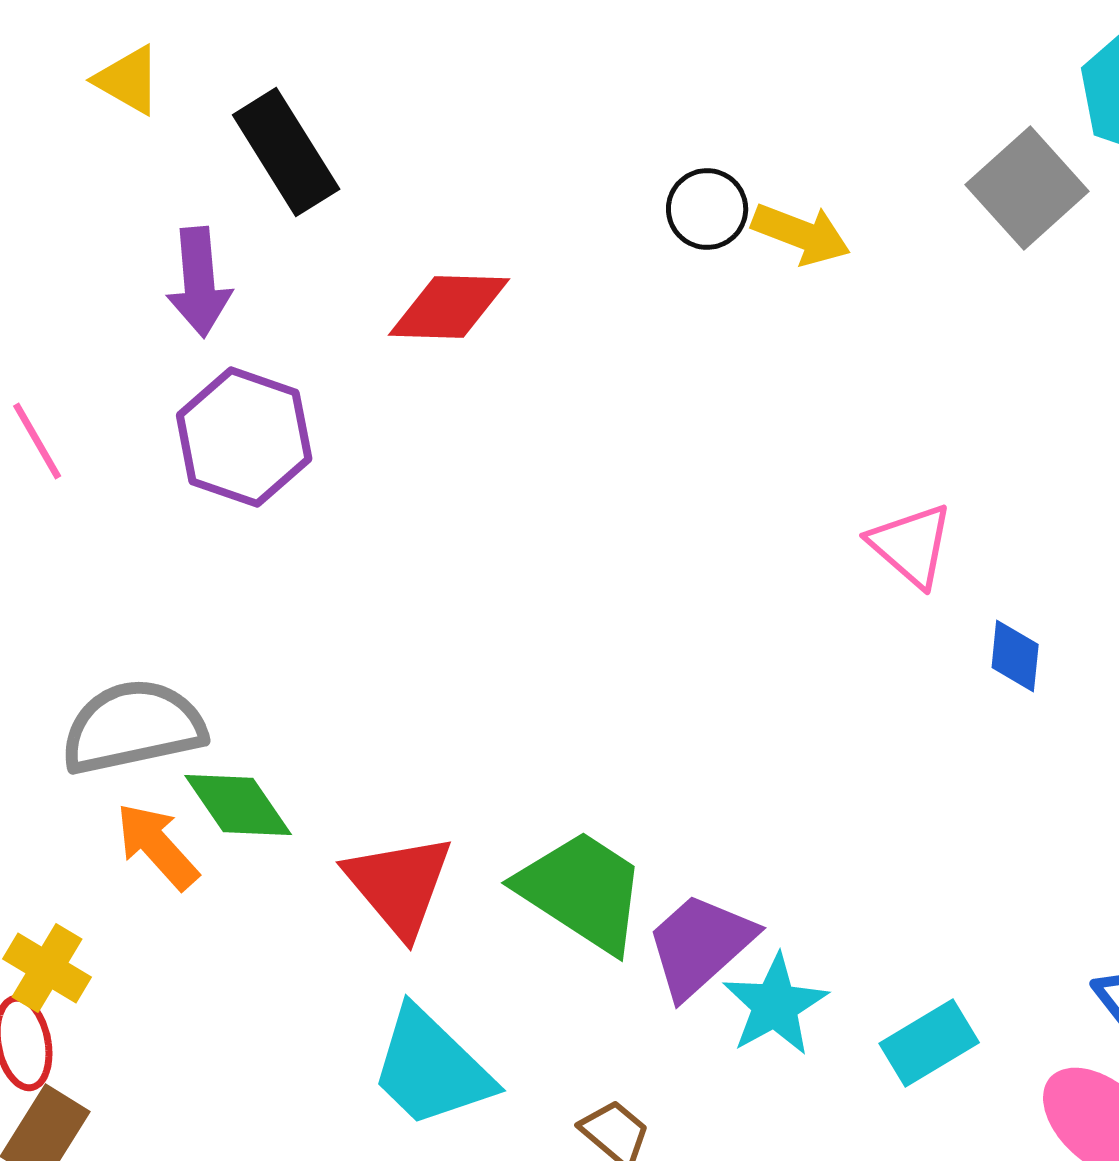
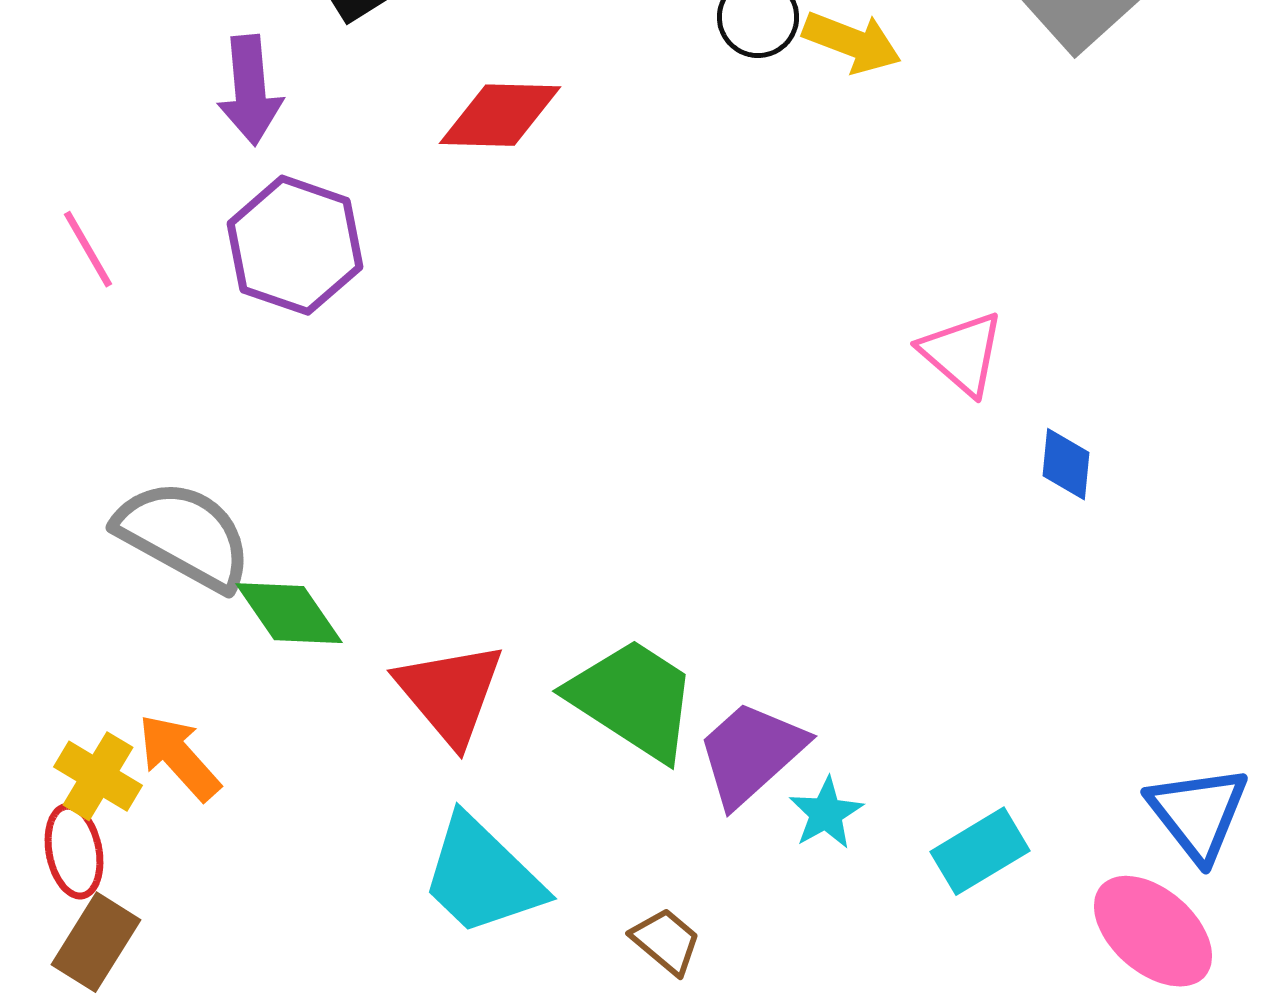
gray semicircle: (133, 727) -> (184, 535), turned 41
orange arrow: (157, 846) -> (179, 757), moved
cyan star: (775, 1005) -> (826, 813), size x0.7

